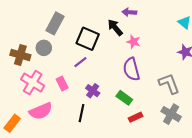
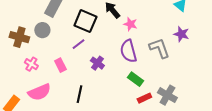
pink cross: (33, 83) -> (31, 64), size x0.6
gray L-shape: (169, 84) -> (159, 48), moved
purple cross: (93, 91) -> (97, 63), moved
green rectangle: (124, 98) -> (135, 79), moved
red rectangle: (135, 117) -> (144, 98), moved

